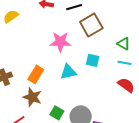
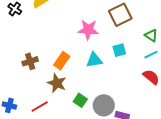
cyan square: (93, 60) -> (119, 50), turned -32
cyan line: (125, 63) -> (151, 55), turned -40

